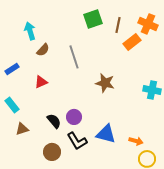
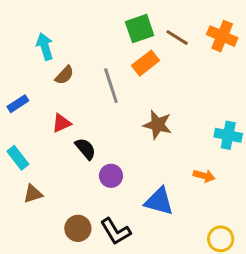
brown line: (118, 25) -> (177, 38), turned -70
orange rectangle: (132, 42) -> (146, 63), moved
black semicircle: (54, 121) -> (85, 149), moved
black L-shape: (77, 141) -> (115, 231), moved
orange arrow: (136, 141) -> (204, 176), moved

